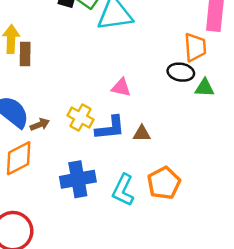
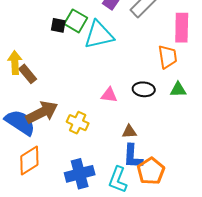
brown rectangle: (25, 54) -> (28, 74), turned -36
black ellipse: (181, 72) -> (144, 89), moved
brown arrow: (40, 124) -> (42, 112), moved, size x2.0
blue L-shape: (110, 128) -> (133, 156), moved, turned 104

